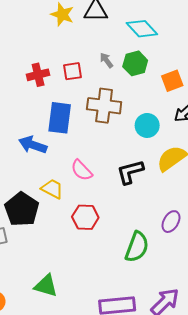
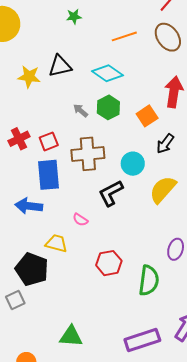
red square: (72, 71) -> (49, 141), moved
pink semicircle: (82, 170) -> (80, 220), size x0.7
black L-shape: (130, 172) -> (111, 193), moved
red hexagon: (85, 217) -> (109, 263), moved

